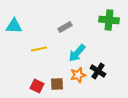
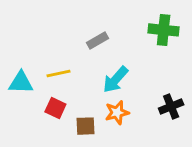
cyan triangle: (14, 26) -> (21, 83), moved
black cross: (98, 71) -> (171, 107), moved, turned 35
red square: (37, 86) -> (55, 108), moved

